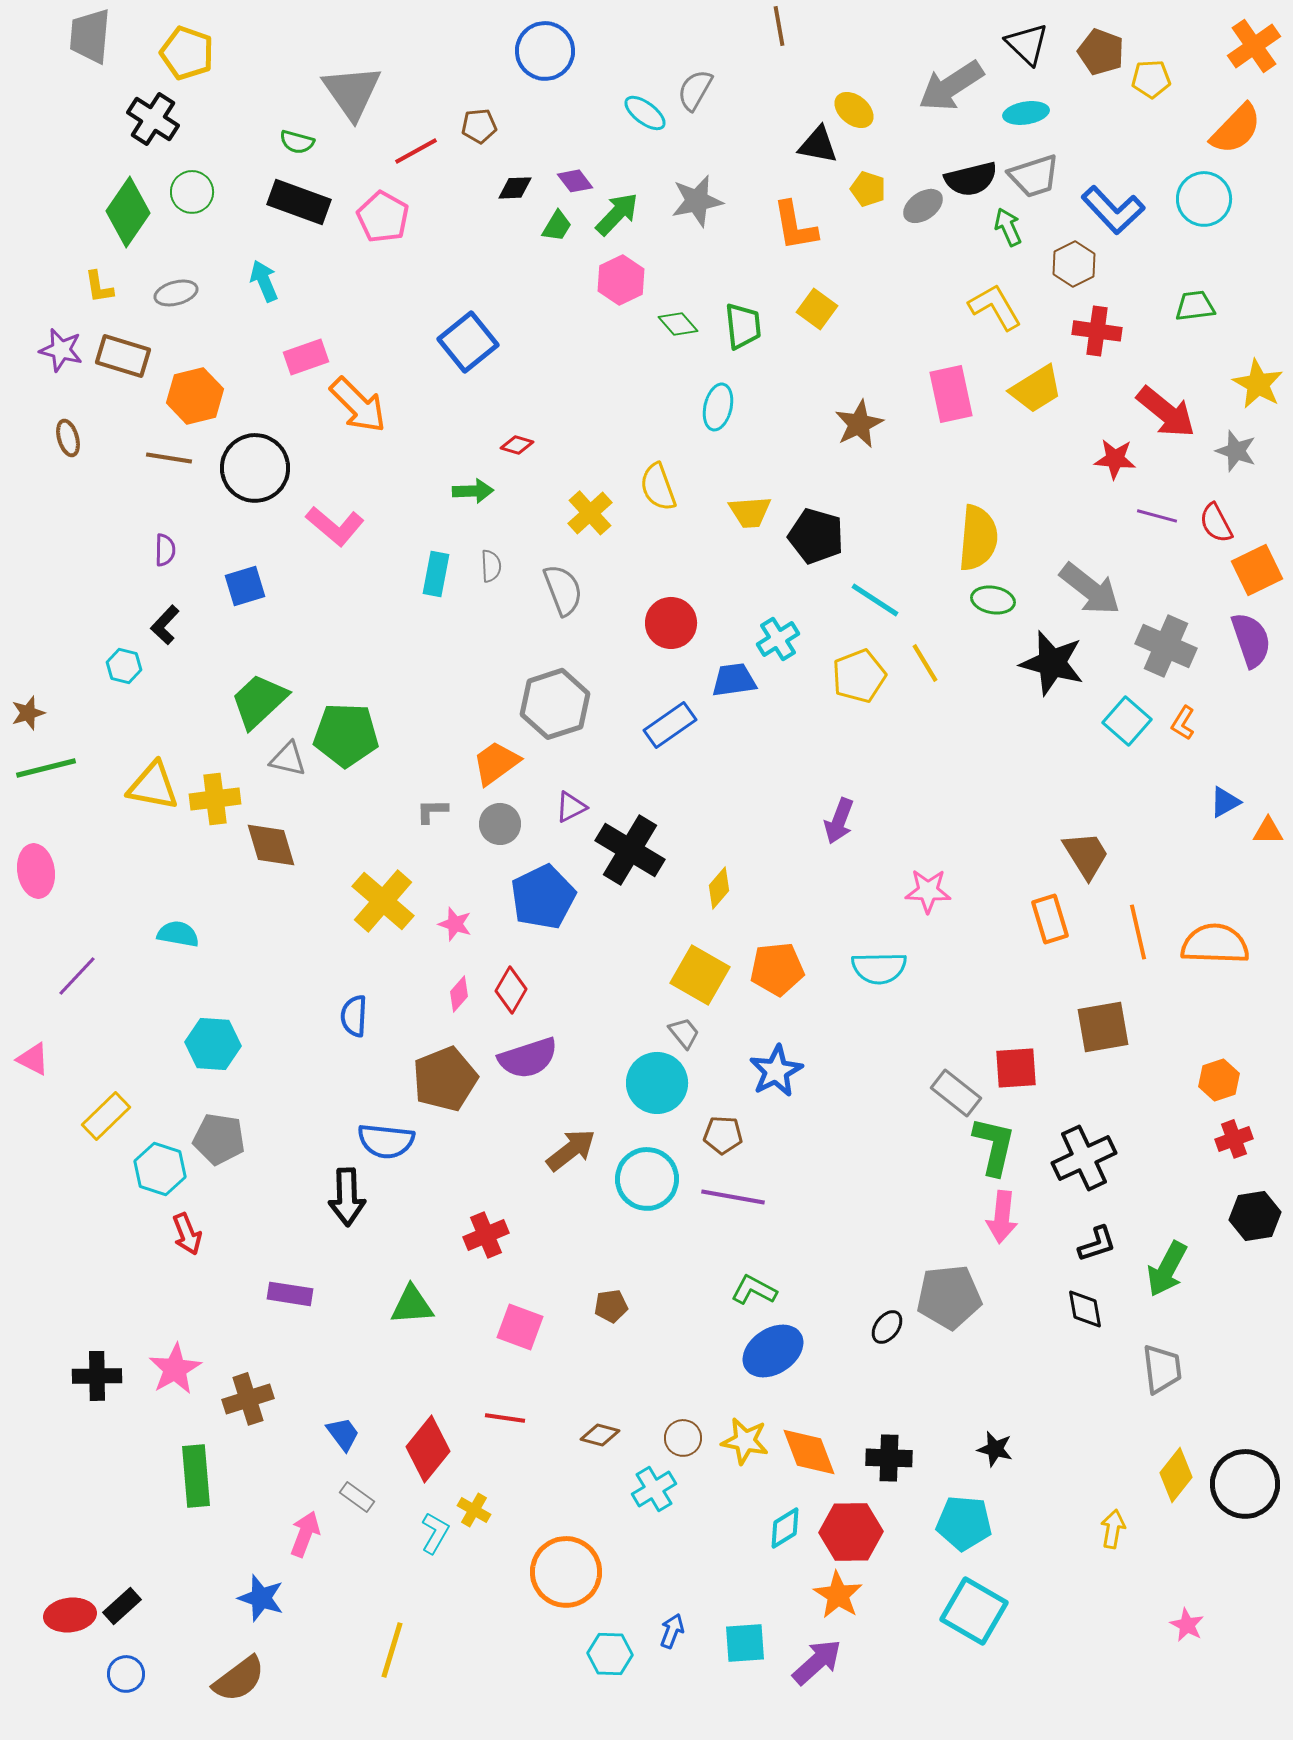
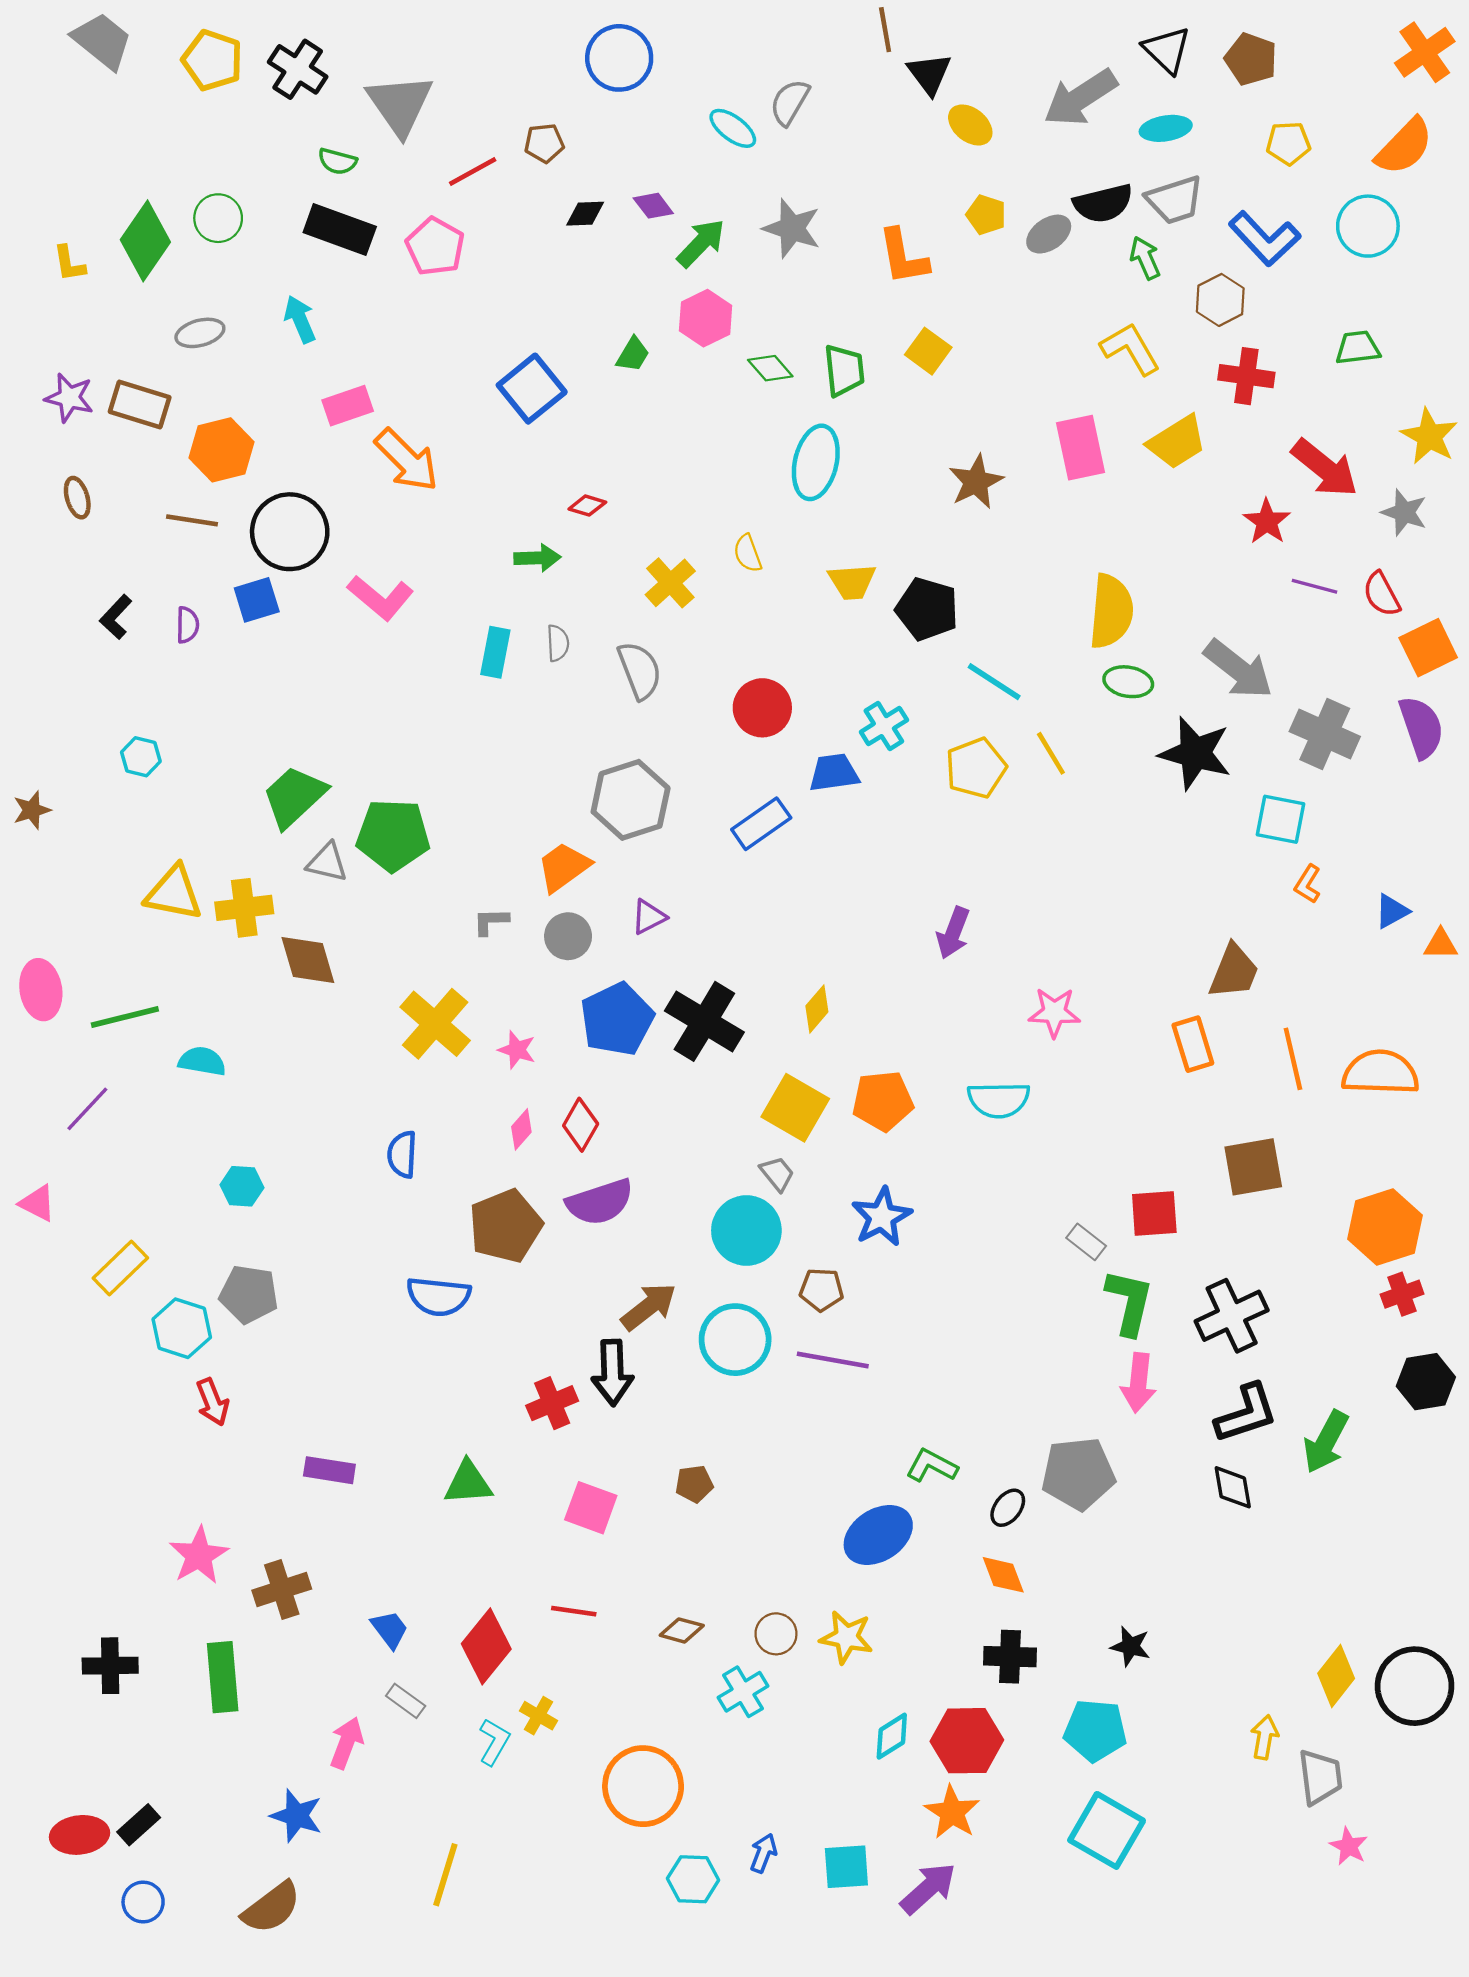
gray trapezoid: (90, 36) -> (102, 41), turned 124
yellow pentagon: (1151, 79) -> (1288, 143), moved
black cross: (153, 119) -> (298, 69), moved
black triangle: (818, 145) -> (929, 74), moved, turned 42
gray star: (697, 201) -> (792, 228), turned 30
green trapezoid: (557, 226) -> (633, 354), moved
yellow L-shape: (99, 287) -> (69, 264), moved
cyan ellipse: (718, 407) -> (816, 462), size x1.4
red star: (1115, 459) -> (1267, 522), turned 30
yellow semicircle: (658, 487) -> (748, 553), size x0.7
blue square: (245, 586) -> (257, 600), moved
black L-shape: (165, 625) -> (116, 617), moved
cyan square: (1127, 721) -> (1280, 819), turned -30
orange L-shape: (1183, 723) -> (1308, 884), moved
green line: (46, 768) -> (125, 1017), moved
black cross: (630, 850) -> (704, 1021), moved
brown trapezoid: (1086, 855) -> (1234, 971), turned 54
cyan hexagon: (213, 1044) -> (242, 1186), size x0.7
orange hexagon: (1219, 1080) -> (1385, 1227), size x1.6
gray rectangle: (956, 1093) -> (1086, 1242), size x0.7
black arrow: (347, 1197) -> (612, 1373), moved
black L-shape: (1097, 1244) -> (1246, 1413), size x1.5
green L-shape: (754, 1290) -> (932, 1466), moved
gray trapezoid: (1162, 1369) -> (1320, 1777), moved
black cross: (97, 1376) -> (110, 1666), moved
orange diamond: (809, 1452) -> (1003, 1575), moved, size x0.7

